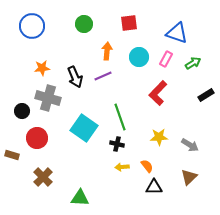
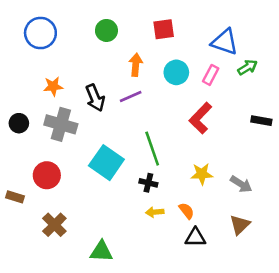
green arrow: (193, 63) -> (247, 67), moved
black rectangle: (206, 95) -> (261, 121), turned 42
black circle: (22, 111) -> (19, 123), moved

